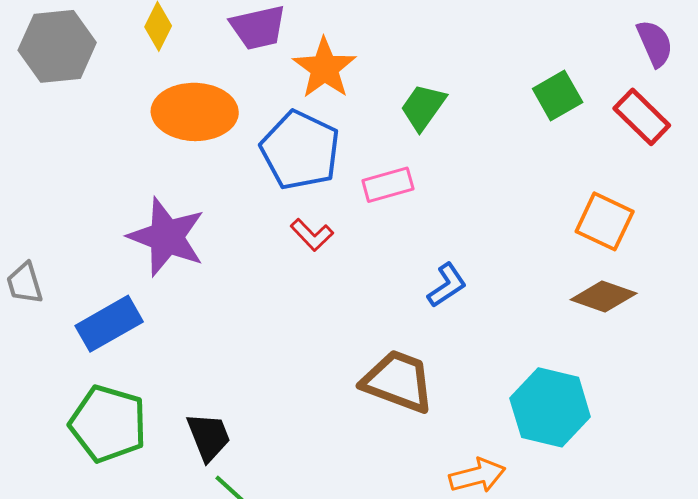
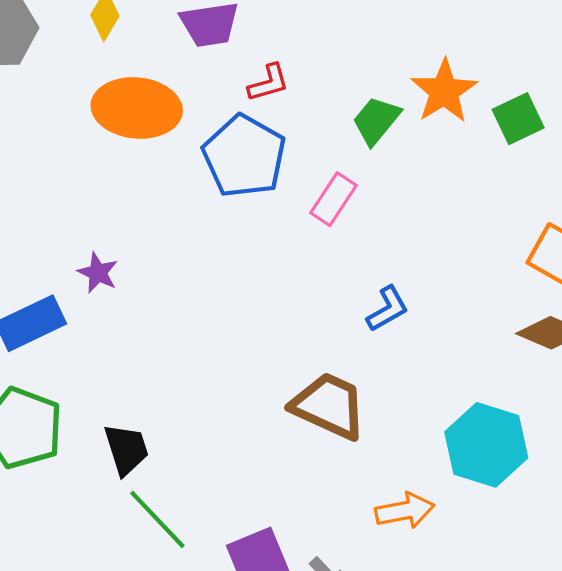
orange star: (325, 68) -> (444, 91), moved
pink rectangle: (388, 185) -> (333, 199), turned -45
red L-shape: (312, 235) -> (268, 83), moved, turned -66
purple star: (167, 237) -> (98, 273), moved, size x0.5

